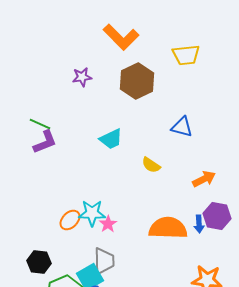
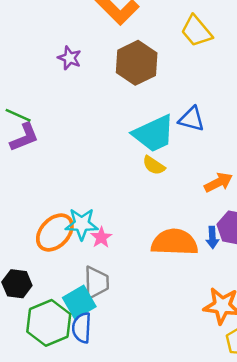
yellow trapezoid: (186, 55) -> (196, 31), turned 56
purple star: (82, 77) -> (69, 58), turned 30
cyan trapezoid: (111, 139) -> (154, 134), moved, size x1.5
orange ellipse: (70, 220) -> (55, 233), size x1.5

